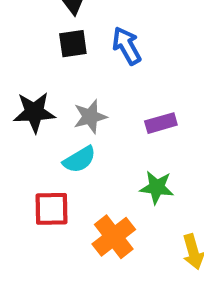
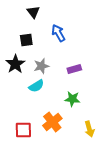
black square: (73, 44) -> (26, 40), moved
black star: (34, 112) -> (15, 64), turned -30
red square: (51, 209) -> (23, 130), moved

